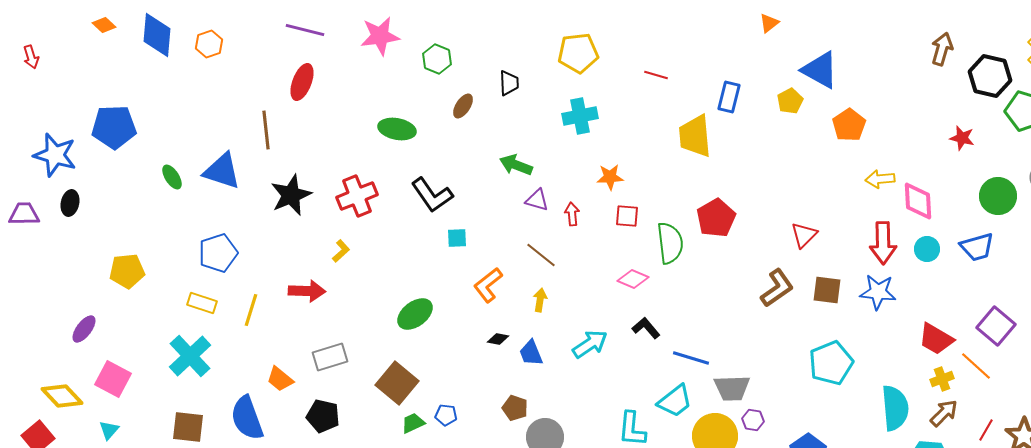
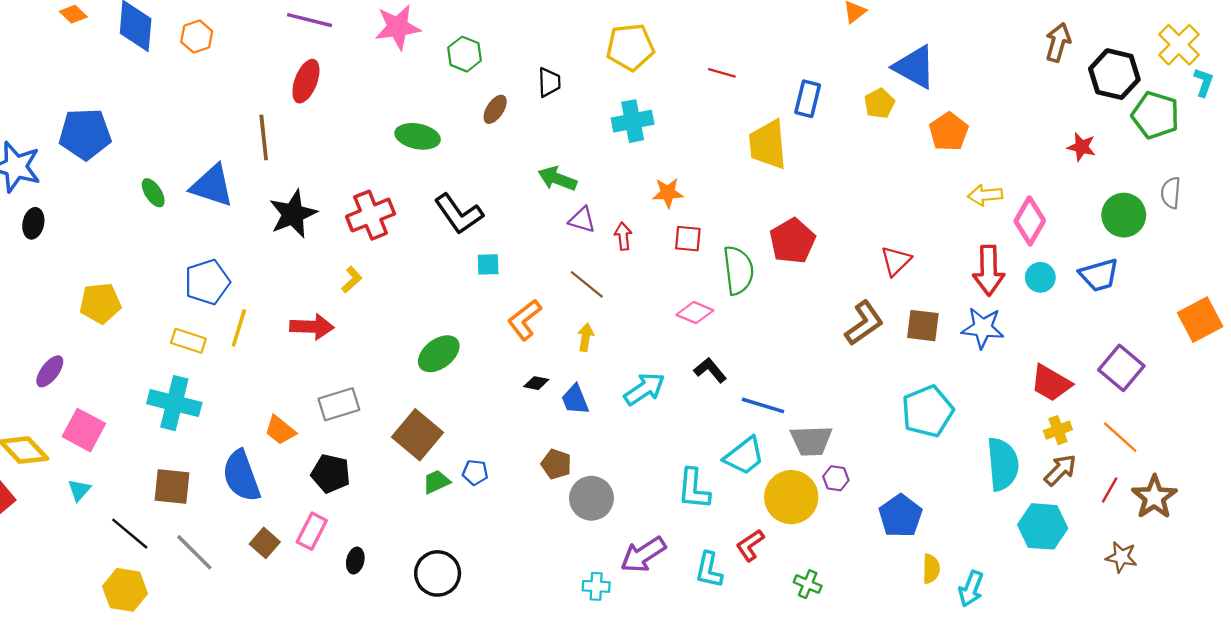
pink diamond: (918, 201) -> (1030, 221), turned 33
yellow line: (251, 310) -> (239, 328), moved
cyan cross: (190, 356) -> (174, 403), turned -33
orange line: (976, 366) -> (1120, 437), moved

